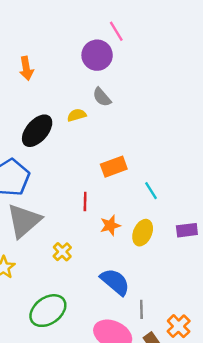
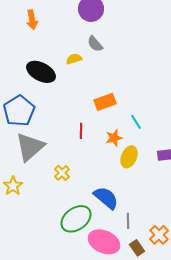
black ellipse: (37, 131) -> (41, 72), turned 76
orange star: (110, 225) -> (114, 138), moved
green ellipse: (48, 311) -> (76, 219), moved

